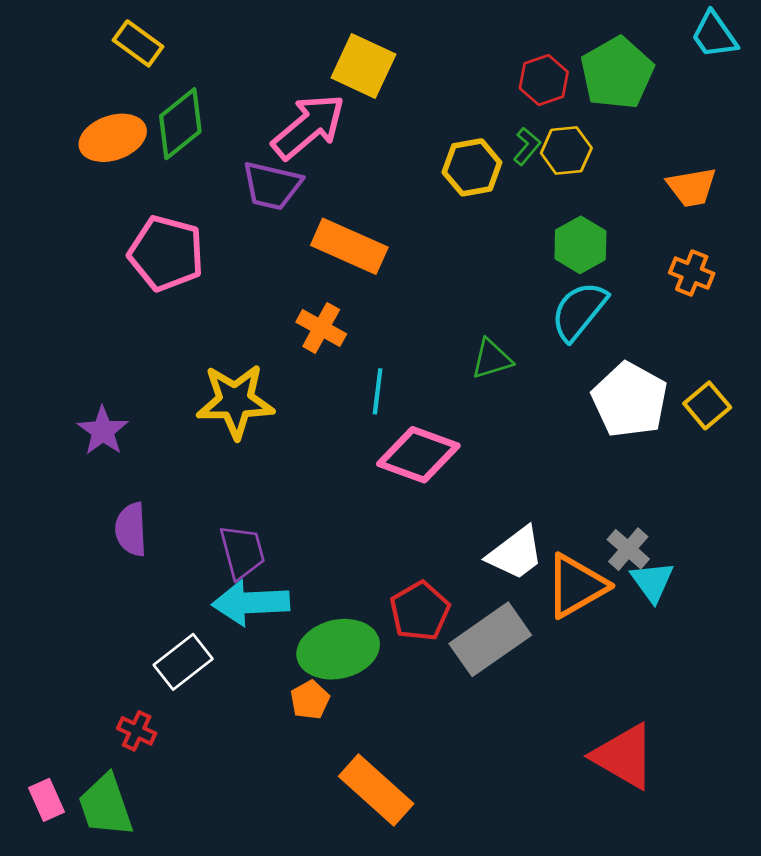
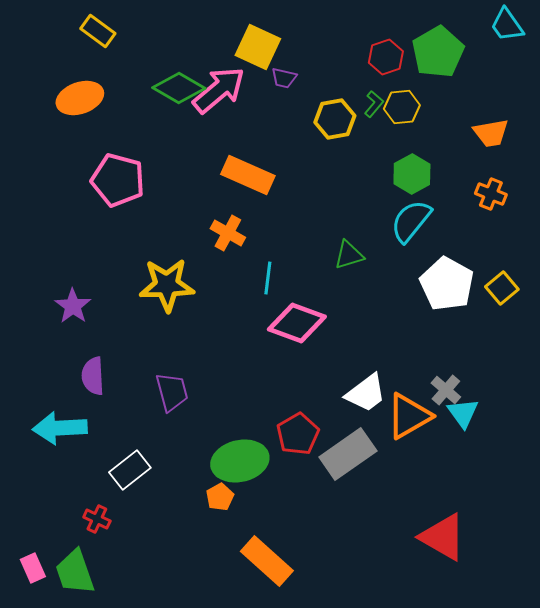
green diamond: (180, 124) -> (179, 88), moved, turned 69
purple trapezoid: (272, 186) -> (284, 78), moved, size x0.6
cyan arrow: (251, 603) -> (60, 428), moved

